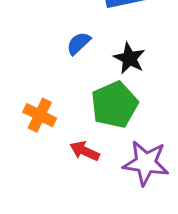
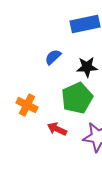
black star: (129, 58) -> (87, 67), turned -30

